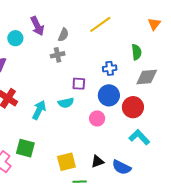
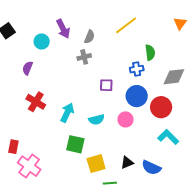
green semicircle: (137, 52) -> (150, 53), moved
cyan semicircle: (66, 103) -> (96, 120), moved
green square: (25, 148) -> (75, 144), moved

